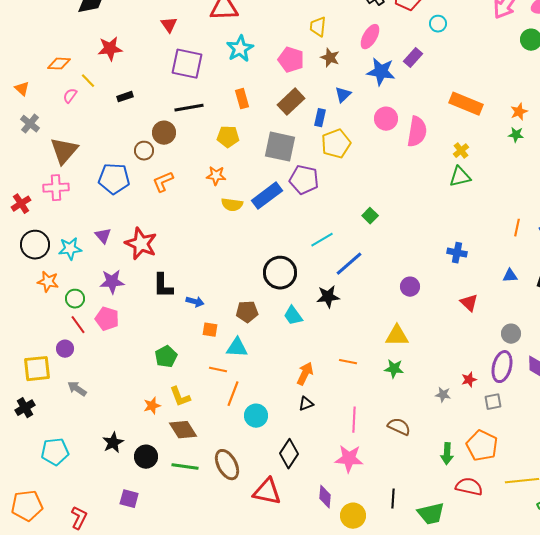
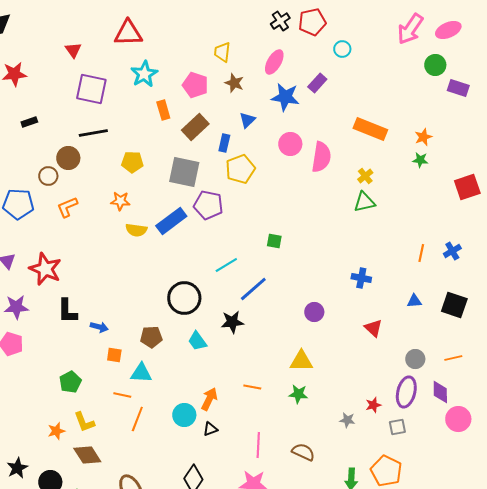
orange rectangle: (242, 99) -> (163, 110), moved
green square: (370, 216) -> (274, 241), turned -35
cyan circle: (256, 416) -> (184, 415), moved

